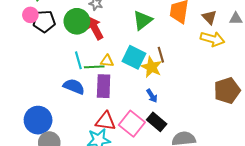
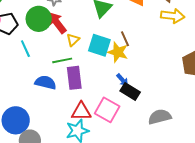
cyan line: (78, 60) -> (25, 49), moved
yellow triangle: (107, 61) -> (73, 40), moved, turned -40
black rectangle: (157, 122) -> (130, 91), moved

